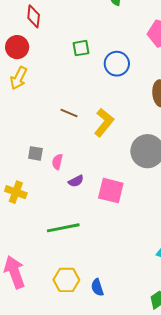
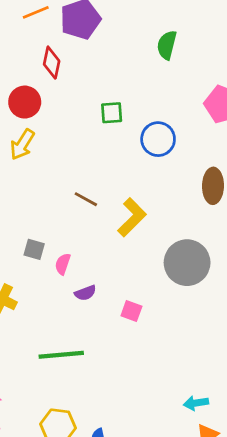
pink square: (111, 191) -> (131, 311), size x0.6

